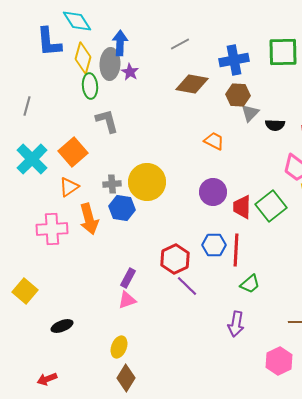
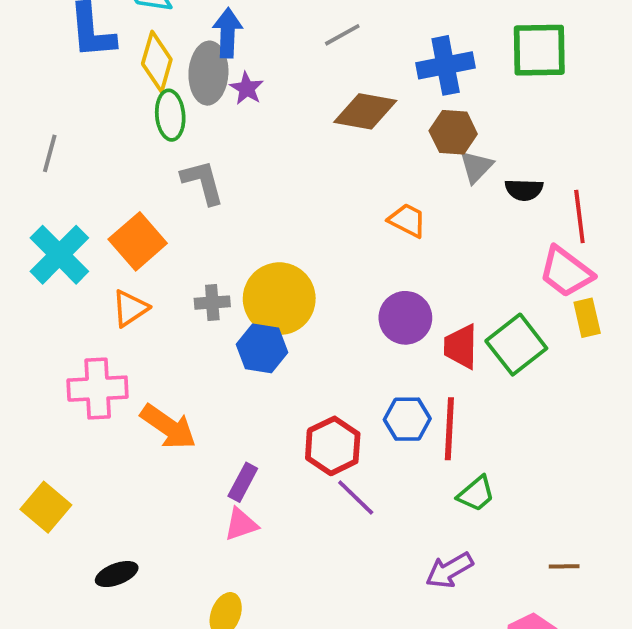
blue hexagon: (122, 208) -> (262, 348), moved
orange arrow: (89, 219) -> (168, 427), moved, turned -40
purple arrow: (236, 324) -> (449, 570), turned 50

